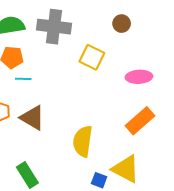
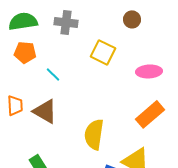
gray cross: (54, 27) -> (66, 22), size x0.7
cyan line: (23, 79) -> (53, 74), moved, turned 42

